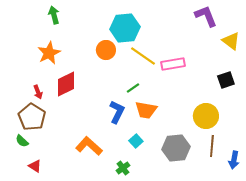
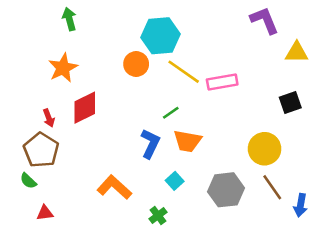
yellow triangle: (231, 41) -> (297, 52), turned -36
brown line: (212, 146) -> (272, 187), turned -40
red triangle: (35, 166) -> (45, 213), turned -40

